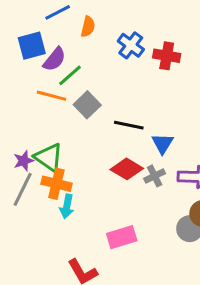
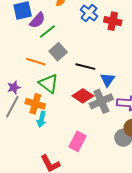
orange line: (51, 96) -> (36, 62), moved
green triangle: (49, 158) -> (49, 84), moved
gray cross: (155, 176) -> (101, 101), size x1.6
pink rectangle: (122, 237) -> (77, 141), turned -48

